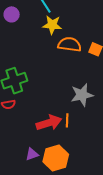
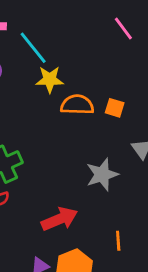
orange line: (67, 120) -> (118, 241), moved

